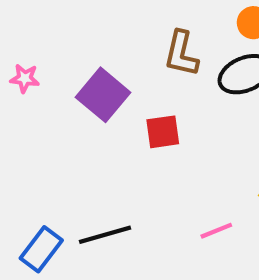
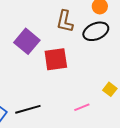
red square: (163, 132) -> (56, 59), size x1.4

